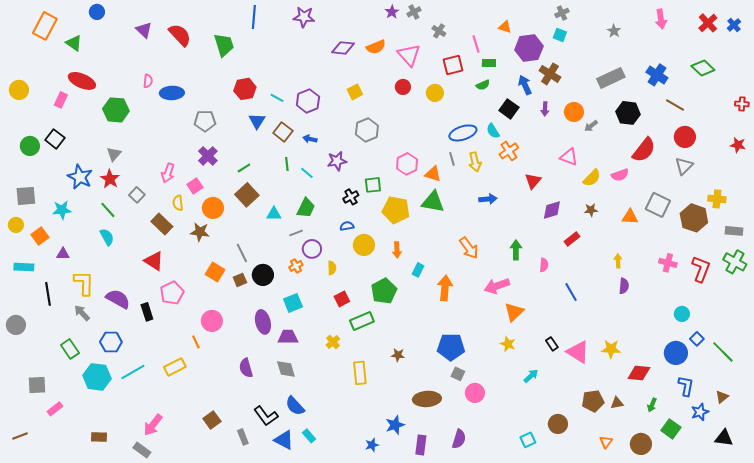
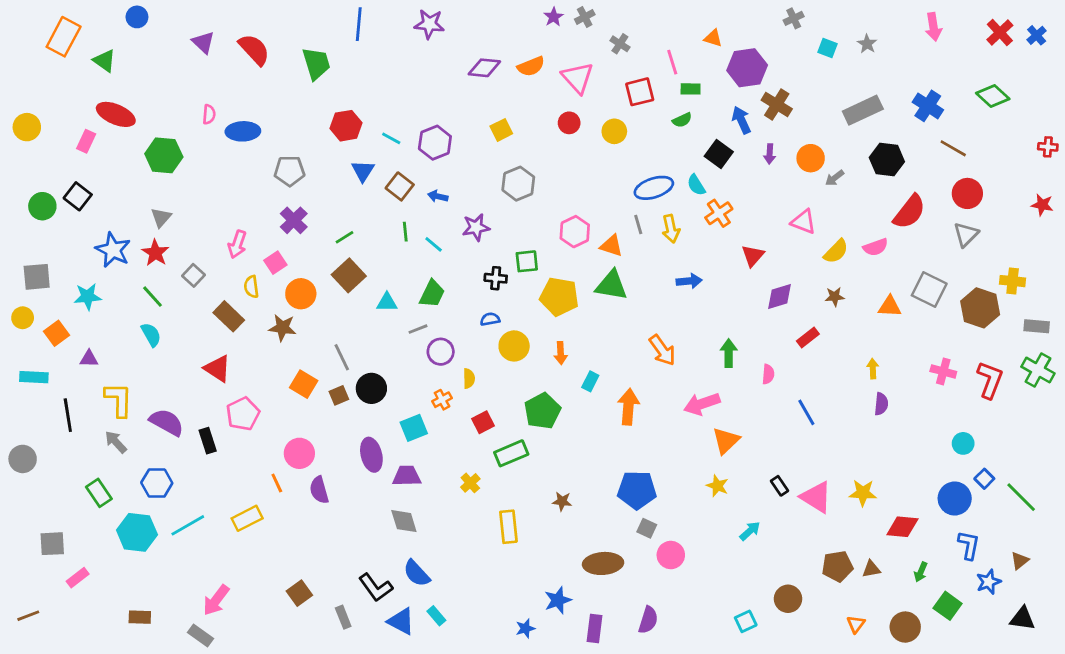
cyan square: (560, 35) -> (828, 48), moved
black cross: (351, 197) -> (496, 278), turned 35
orange cross: (296, 266) -> (442, 400), moved
purple semicircle: (246, 368) -> (319, 490), moved

